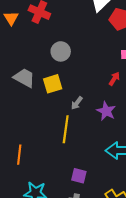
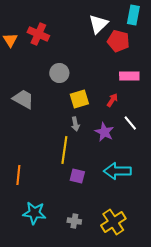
yellow square: (53, 84) -> (79, 99), moved
gray arrow: (77, 103) -> (75, 124), turned -48
purple square: (79, 176) -> (77, 176), moved

